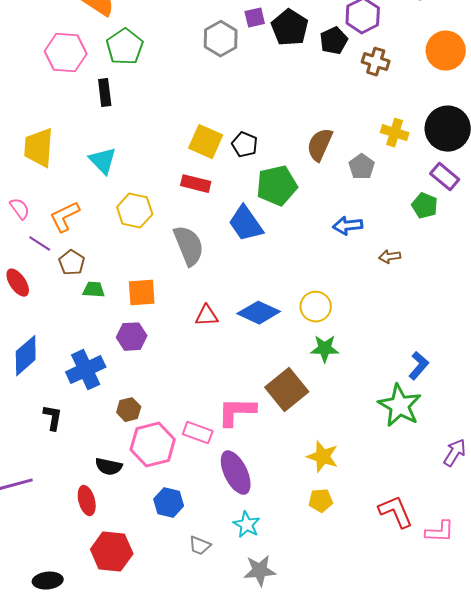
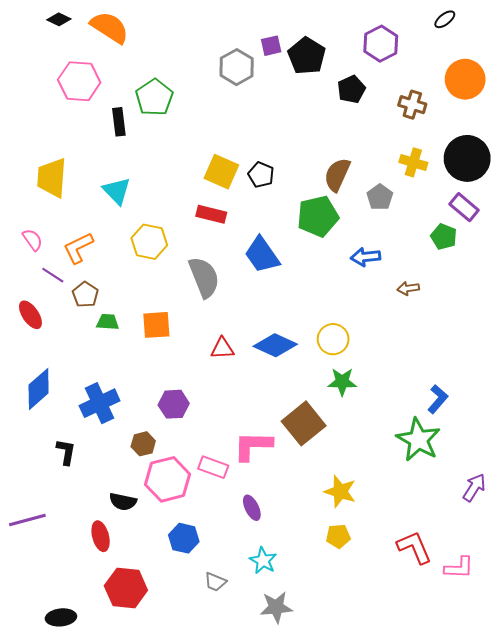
black pentagon: (334, 41) -> (351, 89), moved
green pentagon: (125, 47) -> (154, 97), moved
brown cross: (376, 62) -> (412, 105), moved
green pentagon: (277, 186) -> (318, 216), moved
purple hexagon: (132, 337) -> (174, 404), moved
purple ellipse: (236, 473) -> (252, 508), size x0.6

